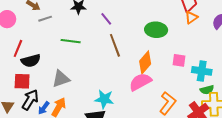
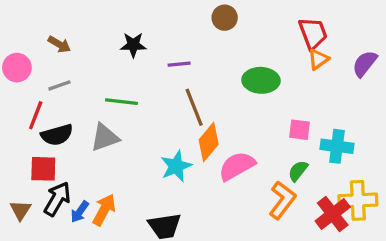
gray line: (45, 19) -> (59, 85), moved
purple line: (106, 19) -> (179, 64), turned -56
orange diamond: (145, 62) -> (209, 142), moved
gray triangle: (61, 79) -> (105, 138), moved
green semicircle: (207, 90) -> (298, 171), moved, turned 144
cyan star: (104, 99) -> (176, 166), moved, turned -30

